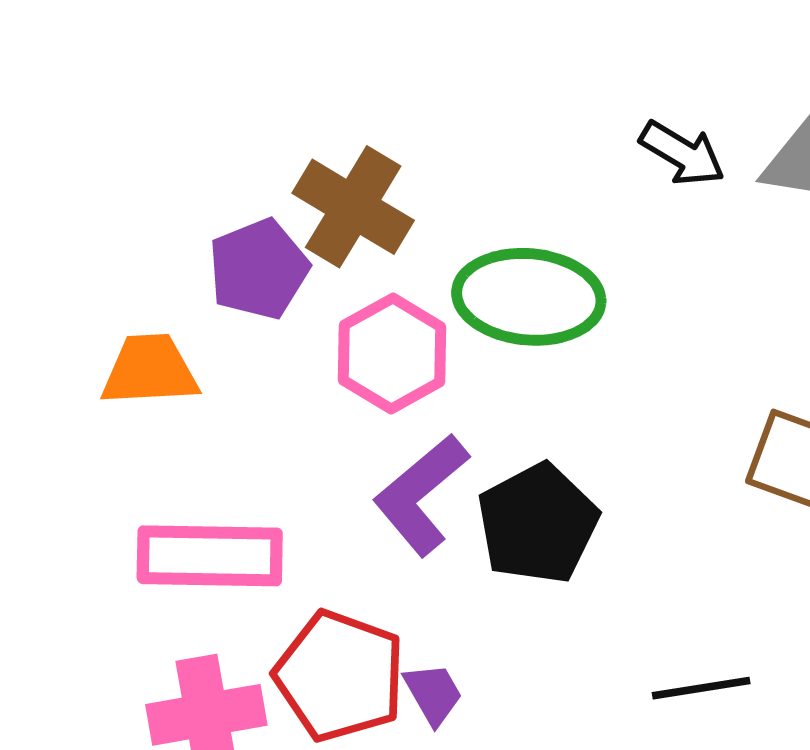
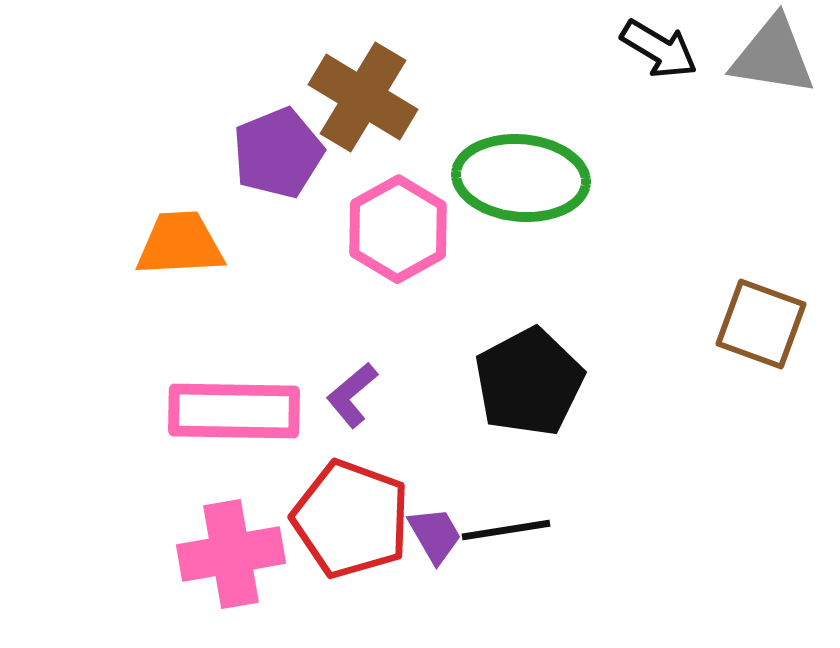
purple L-shape: (421, 495) -> (352, 395), moved, size x0.6
black line: (701, 688) -> (506, 530), moved

